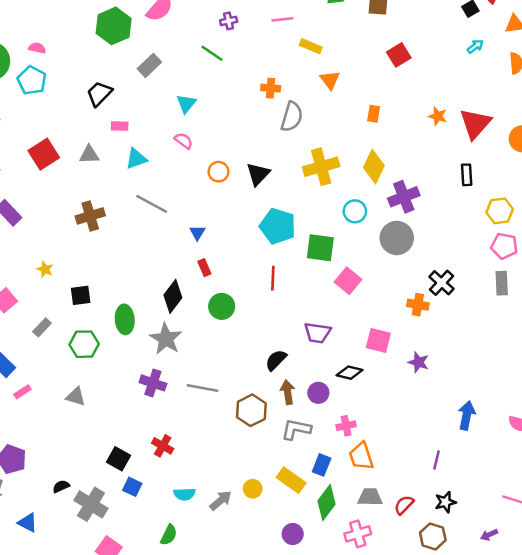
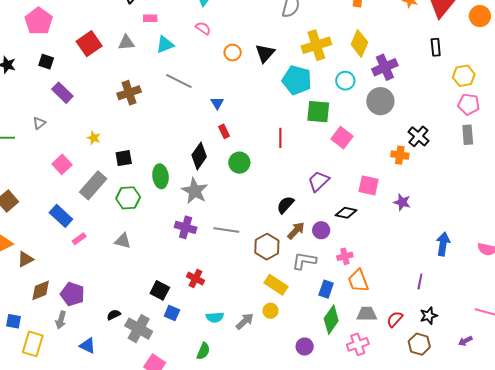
cyan pentagon: (278, 226) -> (297, 80), moved
gray rectangle: (42, 327) -> (93, 185), size x1.8
purple trapezoid: (317, 333) -> (319, 181), turned 130
brown arrow: (288, 392) -> (296, 231), turned 54
yellow rectangle: (291, 480) -> (276, 285), moved

